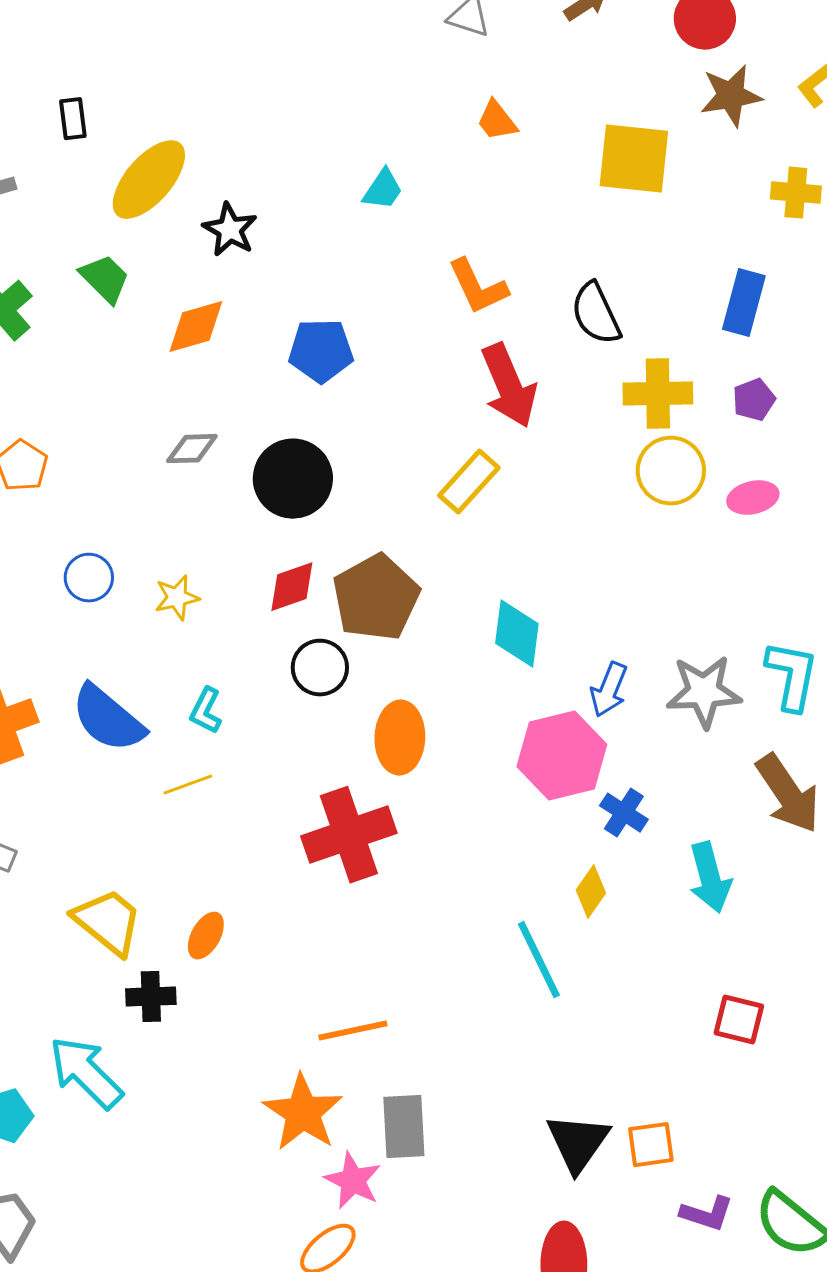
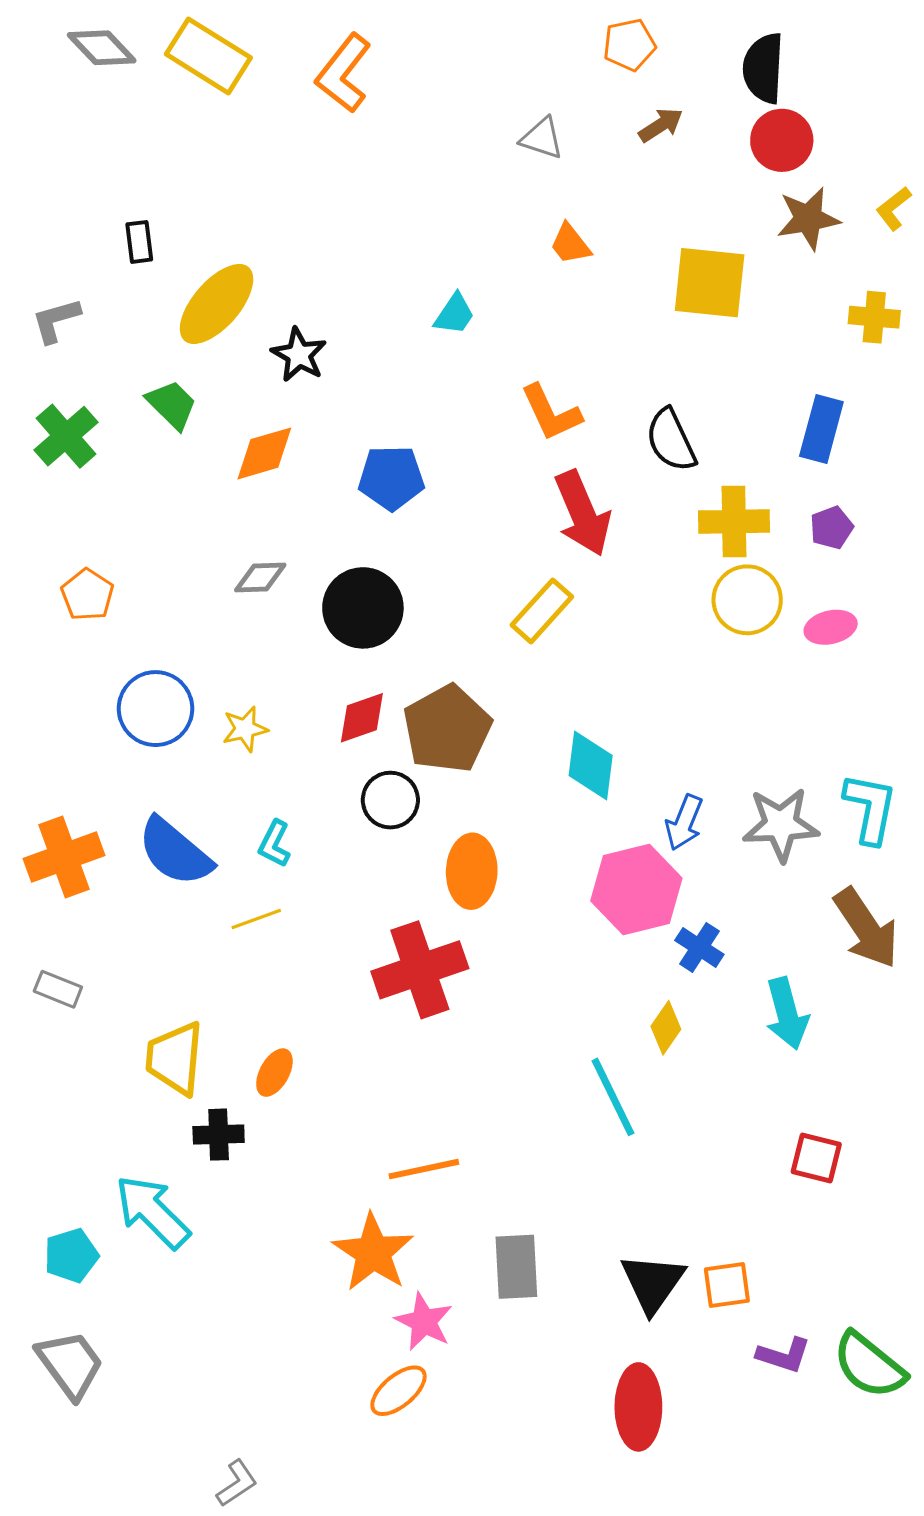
blue circle: (89, 578) -> (156, 709), size x1.5
yellow trapezoid: (108, 922) -> (175, 1058), turned -124
gray rectangle: (404, 1127) -> (516, 1267), moved

